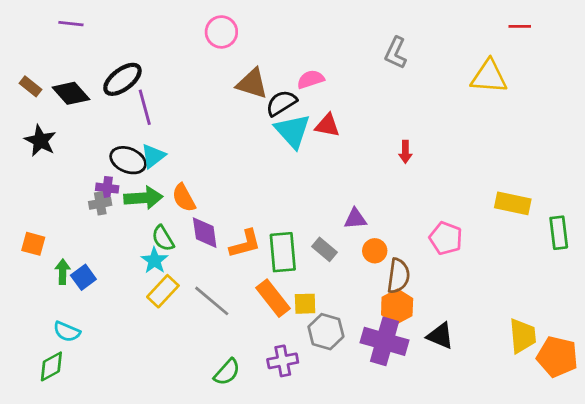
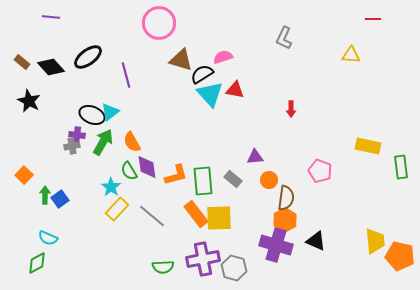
pink circle: (221, 32) -> (159, 23), size x1.4
yellow triangle: (489, 77) -> (351, 55), size x0.7
purple line: (145, 107) -> (126, 75), moved
green arrow: (143, 198) -> (103, 142), turned -56
green semicircle: (163, 238) -> (129, 171), moved
orange square: (33, 244) -> (24, 175), turned 30
yellow square: (305, 304) -> (219, 218), size x1.6
gray hexagon: (326, 332) -> (234, 268), moved
purple cross: (283, 361) -> (203, 259), size x1.5
green semicircle: (227, 372) -> (163, 267), turned 45

